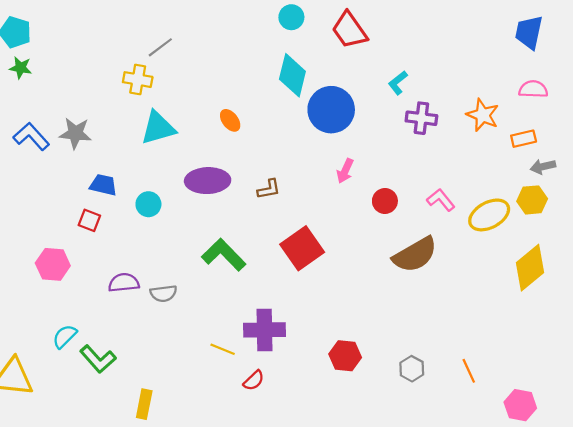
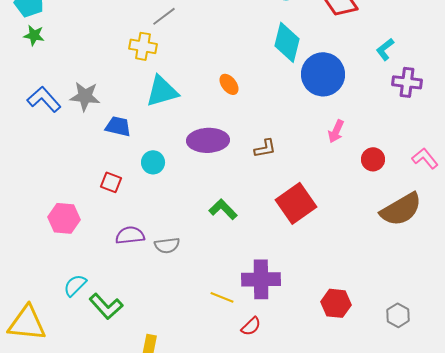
blue trapezoid: (103, 185) -> (118, 126), moved
red square: (89, 220) -> (111, 182), moved
green L-shape: (224, 255) -> (223, 209), size x0.7

